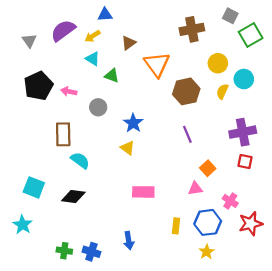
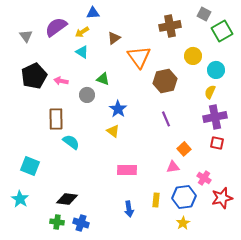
green triangle: (112, 76) -> (103, 79), moved
yellow semicircle: (222, 91) -> (210, 92), moved
black diamond: (73, 196) -> (67, 199), moved
blue arrow: (129, 240) -> (129, 209), moved

